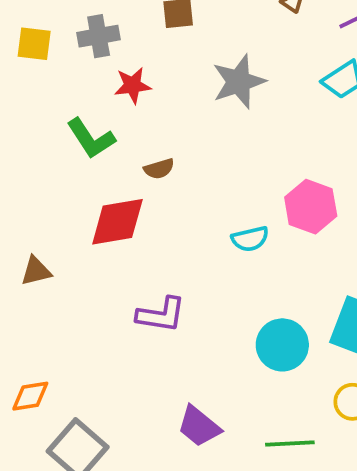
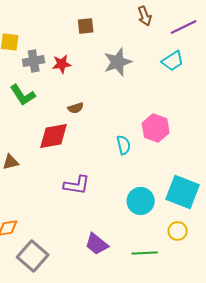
gray cross: (99, 36) -> (34, 61), moved
green L-shape: (91, 138) -> (23, 95), moved
cyan semicircle: (250, 239) -> (124, 145), turned -90

